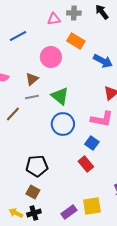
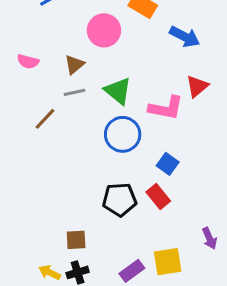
pink L-shape: (102, 119) -> (166, 108), moved
black pentagon: (37, 166) -> (119, 200), moved
brown square: (33, 192) -> (76, 240), turned -32

